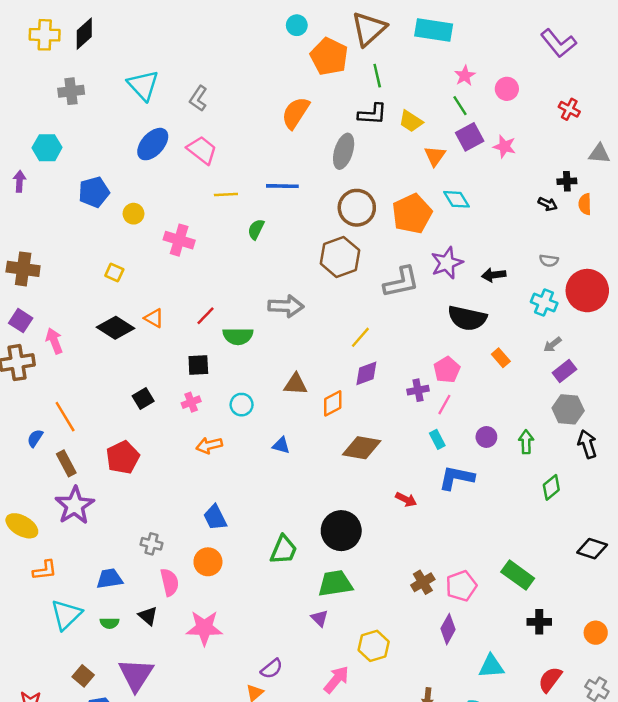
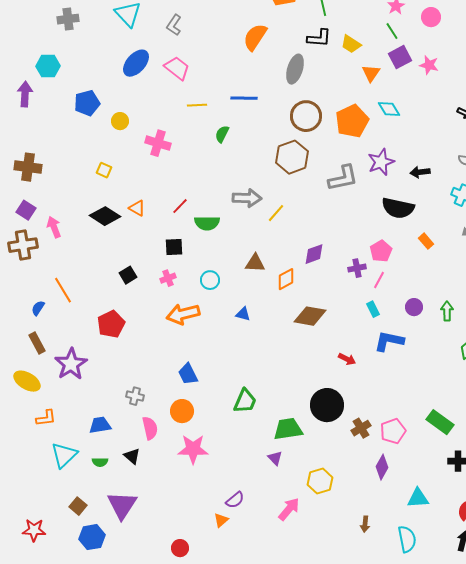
purple arrow: (19, 181) -> (25, 94), size x1.4
yellow line: (360, 337) -> (276, 213), moved
orange arrow: (209, 445) -> (183, 314), size x1.5
brown rectangle: (66, 463) -> (37, 343), moved
black circle: (341, 531) -> (327, 405), moved
pink star: (204, 628) -> (193, 449), moved

